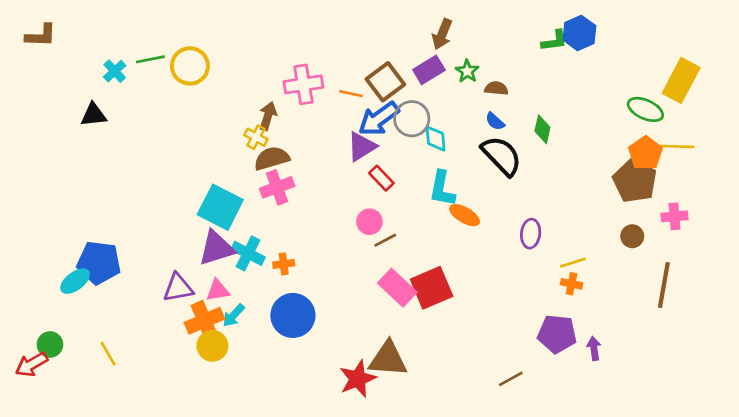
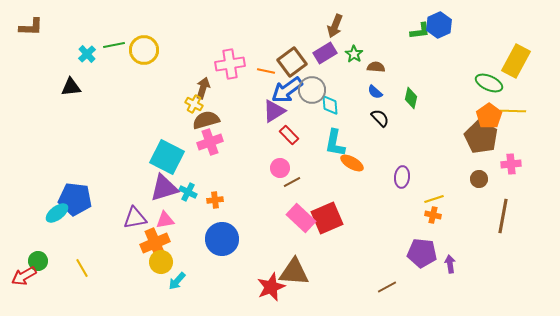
black semicircle: (502, 156) -> (380, 118), size x0.6
cyan cross: (248, 253) -> (188, 192), size x0.7
cyan arrow: (234, 315) -> (177, 281), moved

